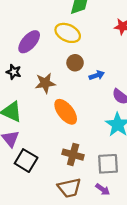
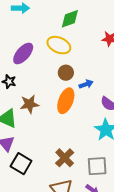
brown star: (45, 83) -> (29, 104), moved
orange ellipse: (66, 112) -> (66, 101), moved, turned 60
brown cross: (73, 155) -> (65, 158), turned 30

